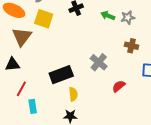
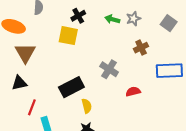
yellow square: (44, 19) -> (68, 36), moved
brown cross: (132, 46) -> (141, 48), turned -32
red semicircle: (119, 86) -> (133, 92), turned 32

